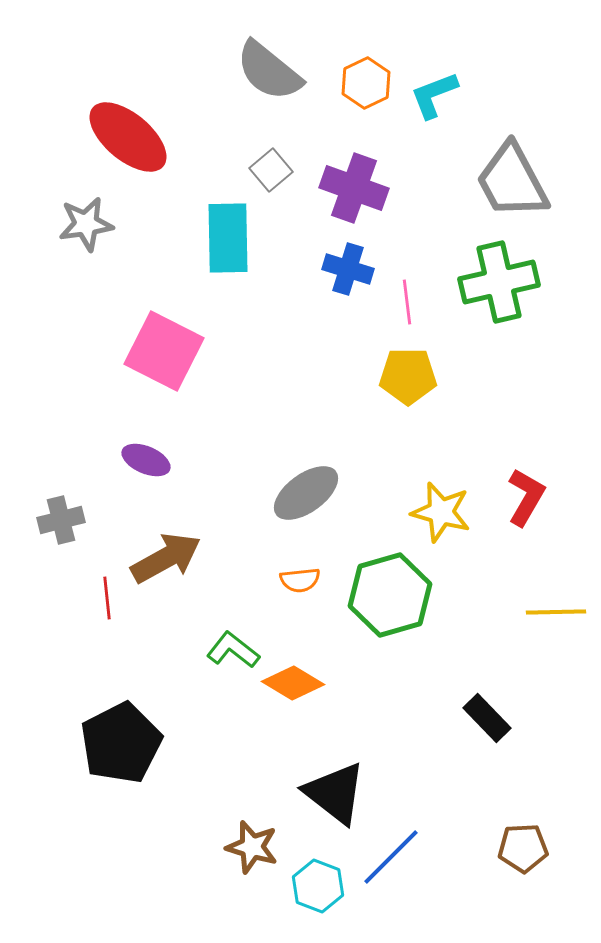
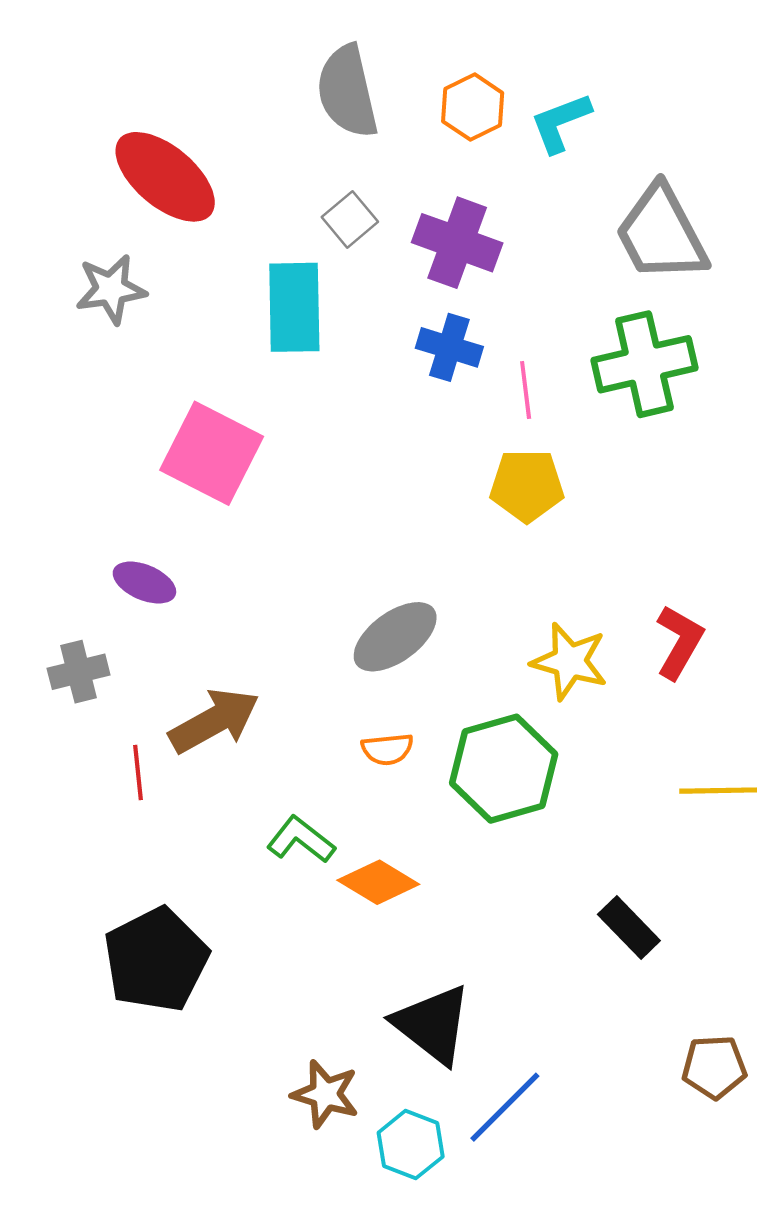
gray semicircle: (269, 71) -> (347, 92), turned 38
purple ellipse: (146, 460) -> (144, 583), moved
brown pentagon: (523, 848) -> (714, 1067), moved

